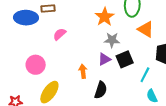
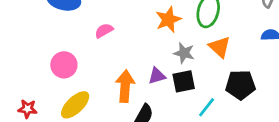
gray star: (112, 40) -> (184, 53), moved
orange arrow: (83, 71) -> (125, 86), size x1.6

